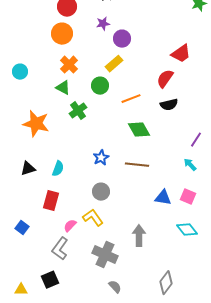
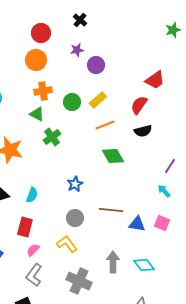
yellow rectangle: (114, 64) -> (98, 100), moved
orange cross: (69, 65) -> (43, 91), turned 36
green circle: (100, 86) -> (72, 102), moved
brown line: (137, 165) -> (111, 210), moved
pink semicircle: (70, 226) -> (33, 250), moved
cyan diamond: (187, 230) -> (144, 265), moved

